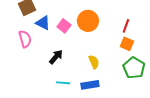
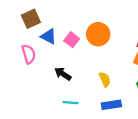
black arrow: (56, 57) -> (63, 74), turned -98
blue rectangle: (90, 85) -> (111, 105), moved

